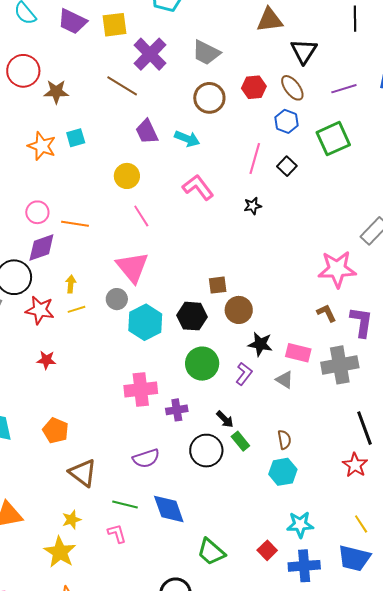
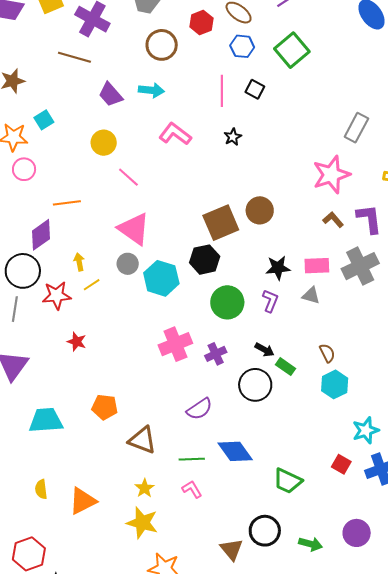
pink circle: (37, 212) -> (24, 169), moved
brown square: (218, 285) -> (221, 223), size x1.8
brown circle: (239, 310) -> (260, 210), moved
red star: (46, 360) -> (77, 342), turned 30

